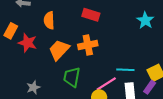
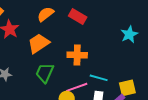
orange semicircle: (49, 20) -> (46, 14), moved, turned 42
orange cross: (88, 45) -> (77, 55), moved

